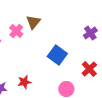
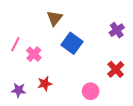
pink cross: (16, 31) -> (34, 54), moved
blue square: (57, 55) -> (72, 43), moved

